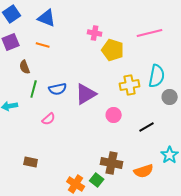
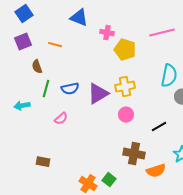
blue triangle: (47, 18) -> (79, 18), moved
yellow cross: (130, 85) -> (125, 87), moved
brown cross: (112, 163) -> (134, 154), moved

